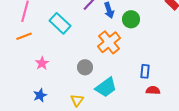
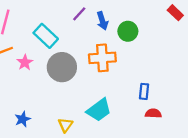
orange cross: (109, 42) -> (102, 58), turned 35
pink star: (42, 63) -> (25, 62), moved
gray circle: (85, 67) -> (62, 67), moved, size x1.6

